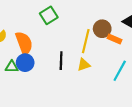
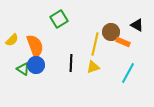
green triangle: (12, 67) -> (23, 69), turned 32

